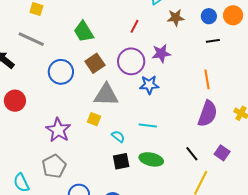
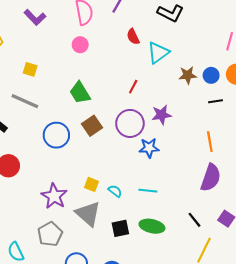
brown star: (176, 18) -> (188, 75), moved
gray triangle: (106, 95) -> (88, 214), moved, turned 40
cyan semicircle: (118, 136) -> (115, 191), moved

